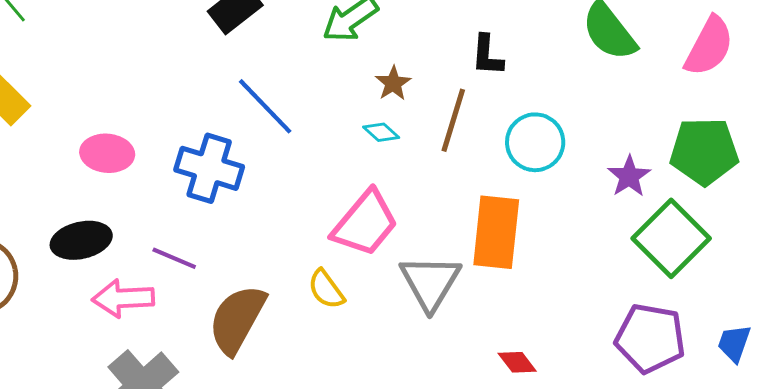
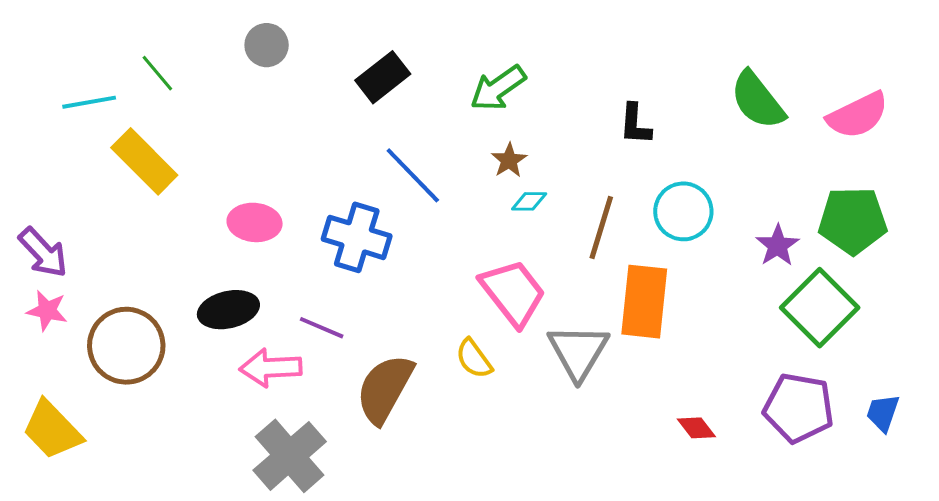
pink semicircle: (709, 46) -> (858, 115), turned 36
brown star: (393, 83) -> (509, 160), moved
brown line: (453, 120) -> (601, 227), moved
cyan diamond: (381, 132) -> (529, 201), turned -42
pink trapezoid: (365, 223) -> (513, 293), turned -78
red diamond: (517, 362) -> (696, 428), moved

